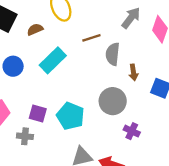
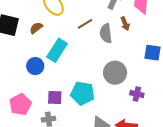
blue circle: (13, 66) -> (35, 66), moved
brown arrow: (133, 72) -> (125, 24), moved

